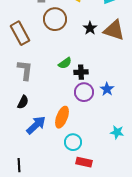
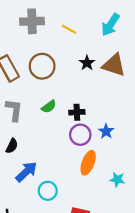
brown circle: (55, 19) -> (42, 66), moved
green semicircle: (65, 63) -> (49, 107), moved
orange ellipse: (62, 117) -> (88, 163), moved
cyan circle: (73, 142) -> (48, 191), moved

